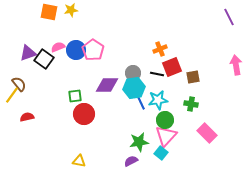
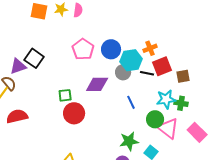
pink semicircle: (58, 47) -> (78, 10), moved, turned 120
blue circle: (76, 50) -> (111, 49), moved
purple triangle: (28, 53) -> (18, 66), moved
cyan hexagon: (134, 88) -> (131, 60), moved
cyan star: (158, 100) -> (166, 99), moved
red semicircle: (27, 117) -> (17, 116), size x1.5
pink triangle: (166, 136) -> (168, 128), moved, turned -35

